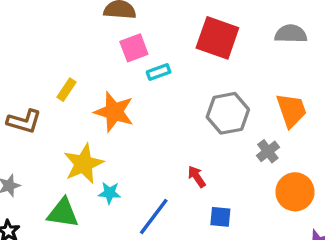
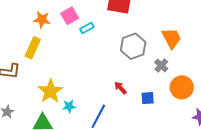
yellow rectangle: (67, 90) -> (33, 48), size x1.5
orange star: (114, 112) -> (42, 20), moved, size x0.7
blue square: (220, 217) -> (148, 98), moved

